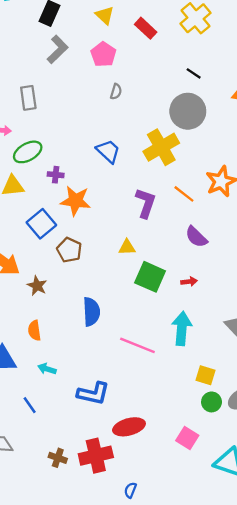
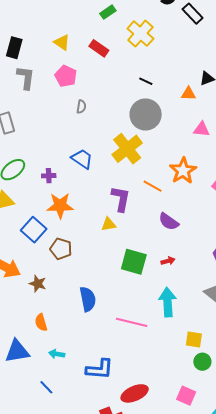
gray L-shape: (58, 49) -> (26, 78), turned -30
purple cross: (56, 175) -> (49, 176), moved
yellow triangle: (127, 247) -> (109, 224), moved

